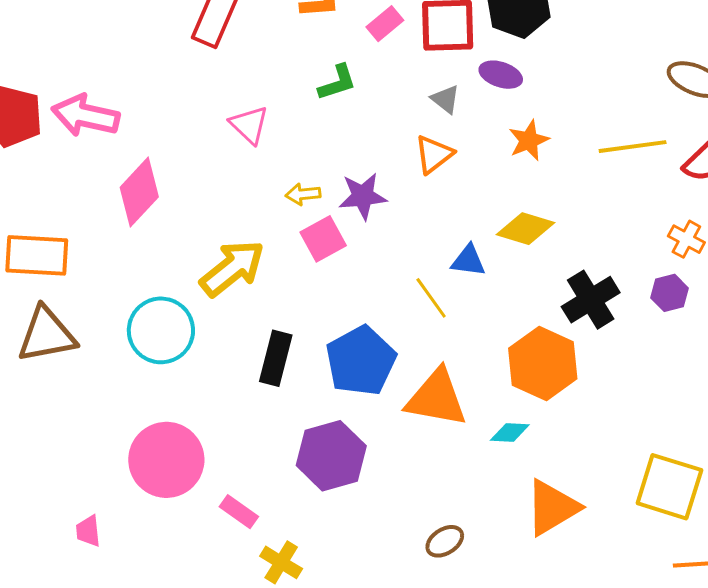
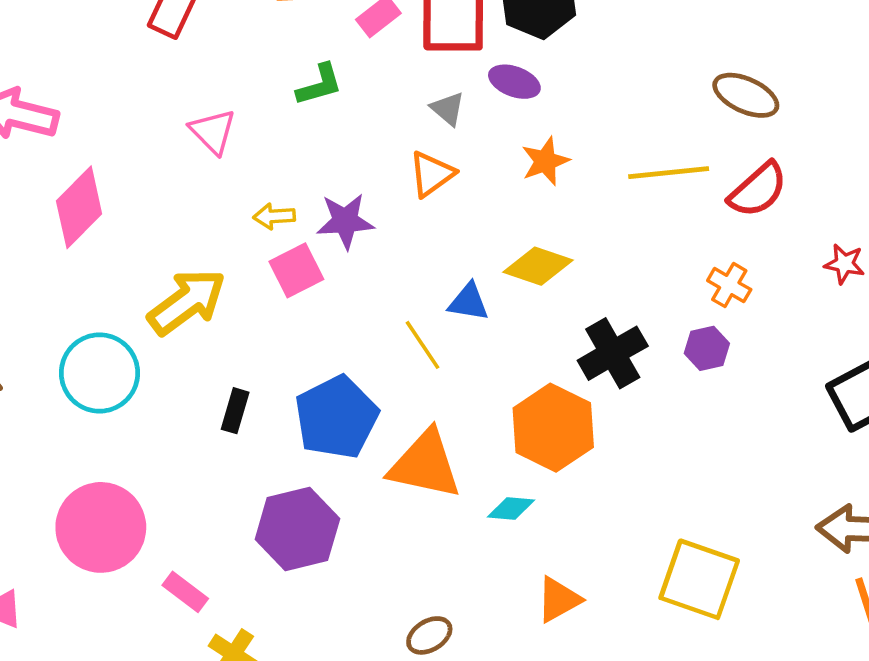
black rectangle: (276, 358) -> (235, 411), size x0.7
orange triangle: (552, 508) -> (559, 600), size x0.7

